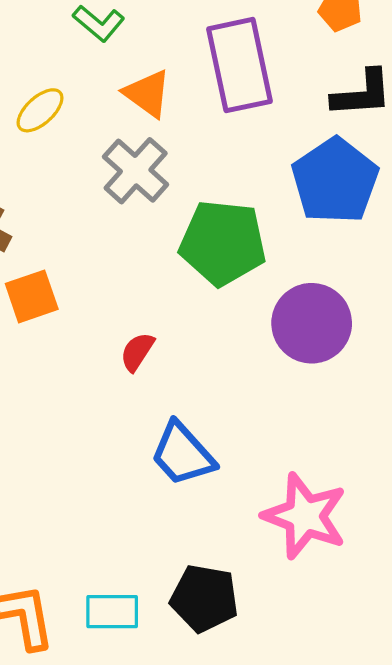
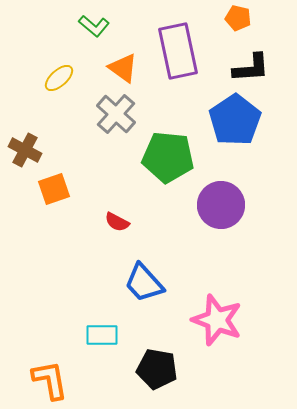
red semicircle: (137, 352) -> (117, 222), turned -95
cyan rectangle: (112, 612) -> (102, 335), moved

